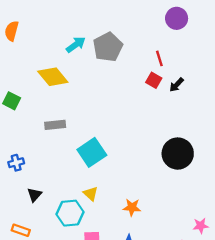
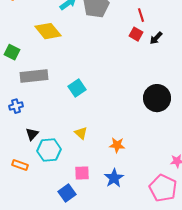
gray rectangle: (55, 125) -> (34, 76), moved, size x1.5
cyan square: (92, 152) -> (77, 88), moved, size x0.7
cyan hexagon: (70, 213) -> (49, 150), moved

